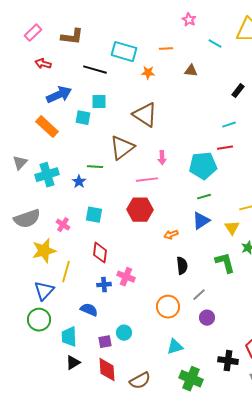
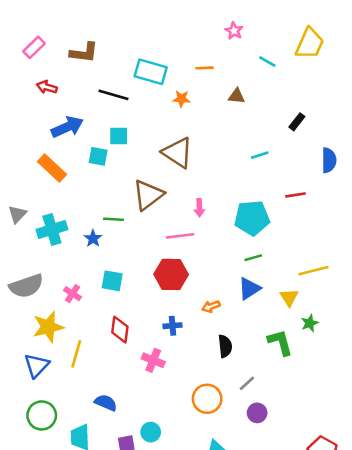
cyan line: (229, 125) -> (260, 155), moved
red line: (225, 148) -> (296, 195), moved
blue cross: (104, 285) -> (172, 326), moved
blue triangle: (44, 291) -> (37, 365), moved

